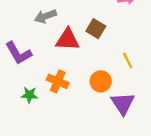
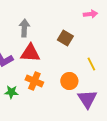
gray arrow: (45, 16) -> (24, 28), turned 114
red triangle: (68, 40) -> (30, 53), moved

